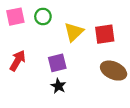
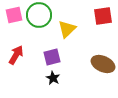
green circle: (43, 17) -> (39, 15), size x1.6
red square: (105, 34) -> (103, 16), moved

